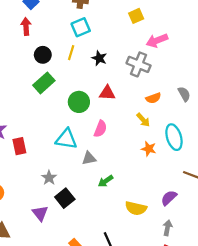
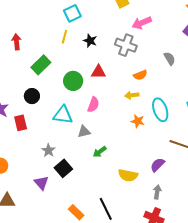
red arrow: (26, 26) -> (16, 42), moved
black circle: (43, 55) -> (32, 96), moved
gray semicircle: (184, 94) -> (170, 59), moved
yellow arrow: (143, 120) -> (132, 95), turned 128

